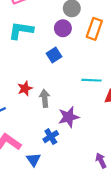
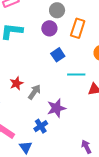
blue square: (54, 55) -> (58, 55), moved
gray arrow: (45, 98) -> (34, 92), turned 42

